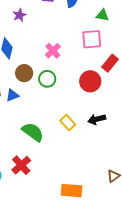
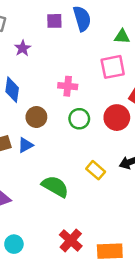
pink cross: (53, 51) -> (68, 86), turned -35
green circle: (47, 79) -> (79, 119), moved
red cross: (21, 165) -> (71, 240), moved

